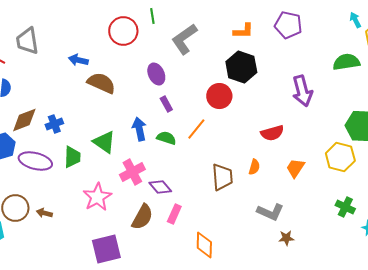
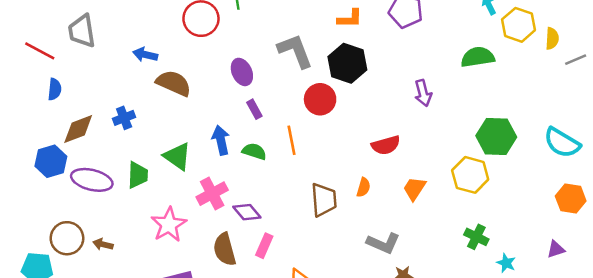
gray L-shape: (184, 39) -> (295, 51), moved, turned 104
purple arrow: (302, 91) -> (423, 93), size x0.7
blue cross: (54, 124) -> (124, 118), moved
orange line: (196, 129) -> (292, 140), turned -50
brown semicircle: (142, 217) -> (225, 249), turned 136

